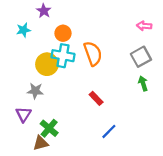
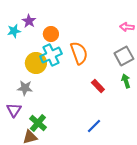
purple star: (44, 11) -> (29, 21), moved
cyan cross: (63, 56) -> (51, 55), turned -35
red rectangle: (96, 98) -> (98, 86), moved

